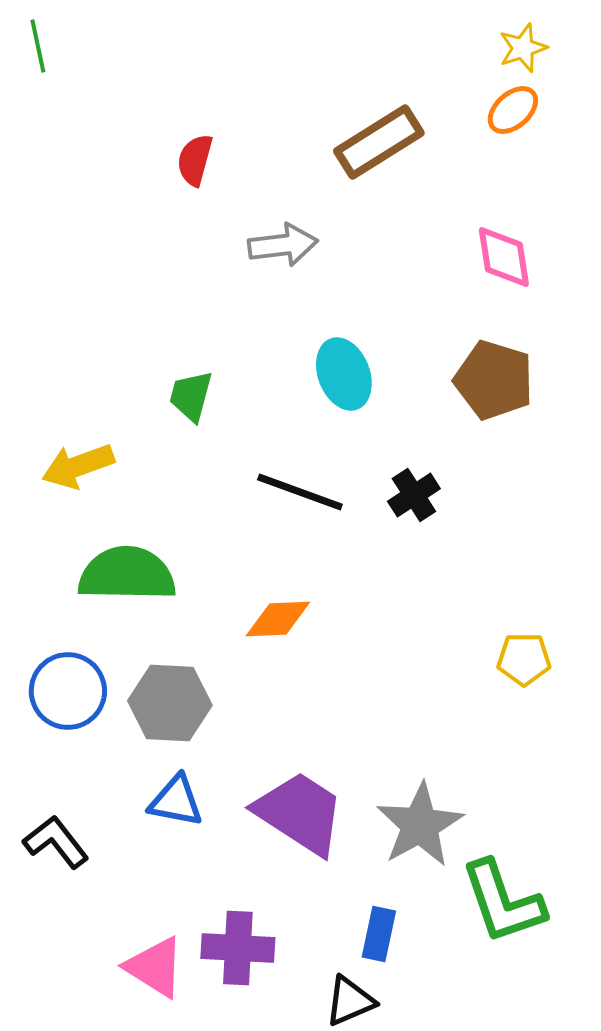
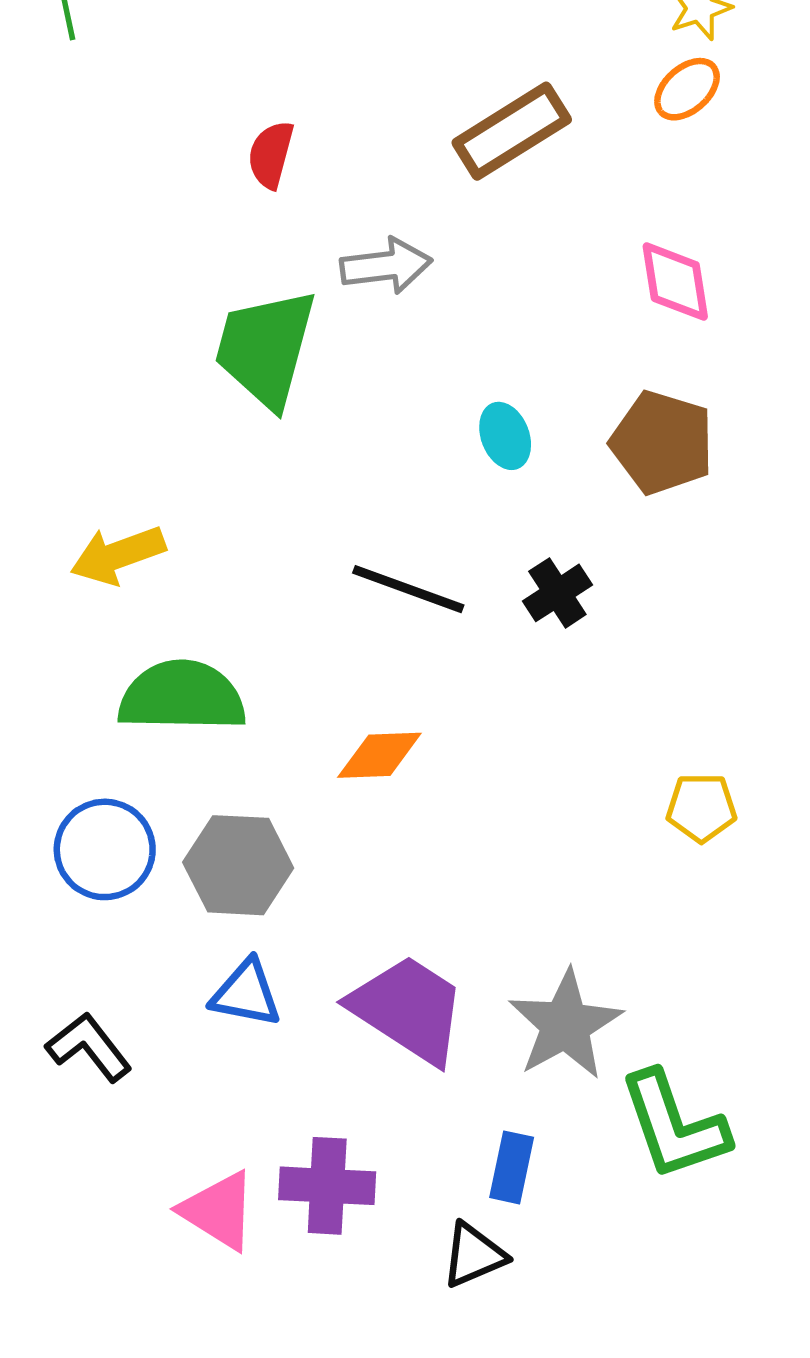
cyan ellipse: (344, 374) -> (505, 436), moved, size x0.7
green trapezoid: (191, 396) -> (266, 348), moved, size x1.8

